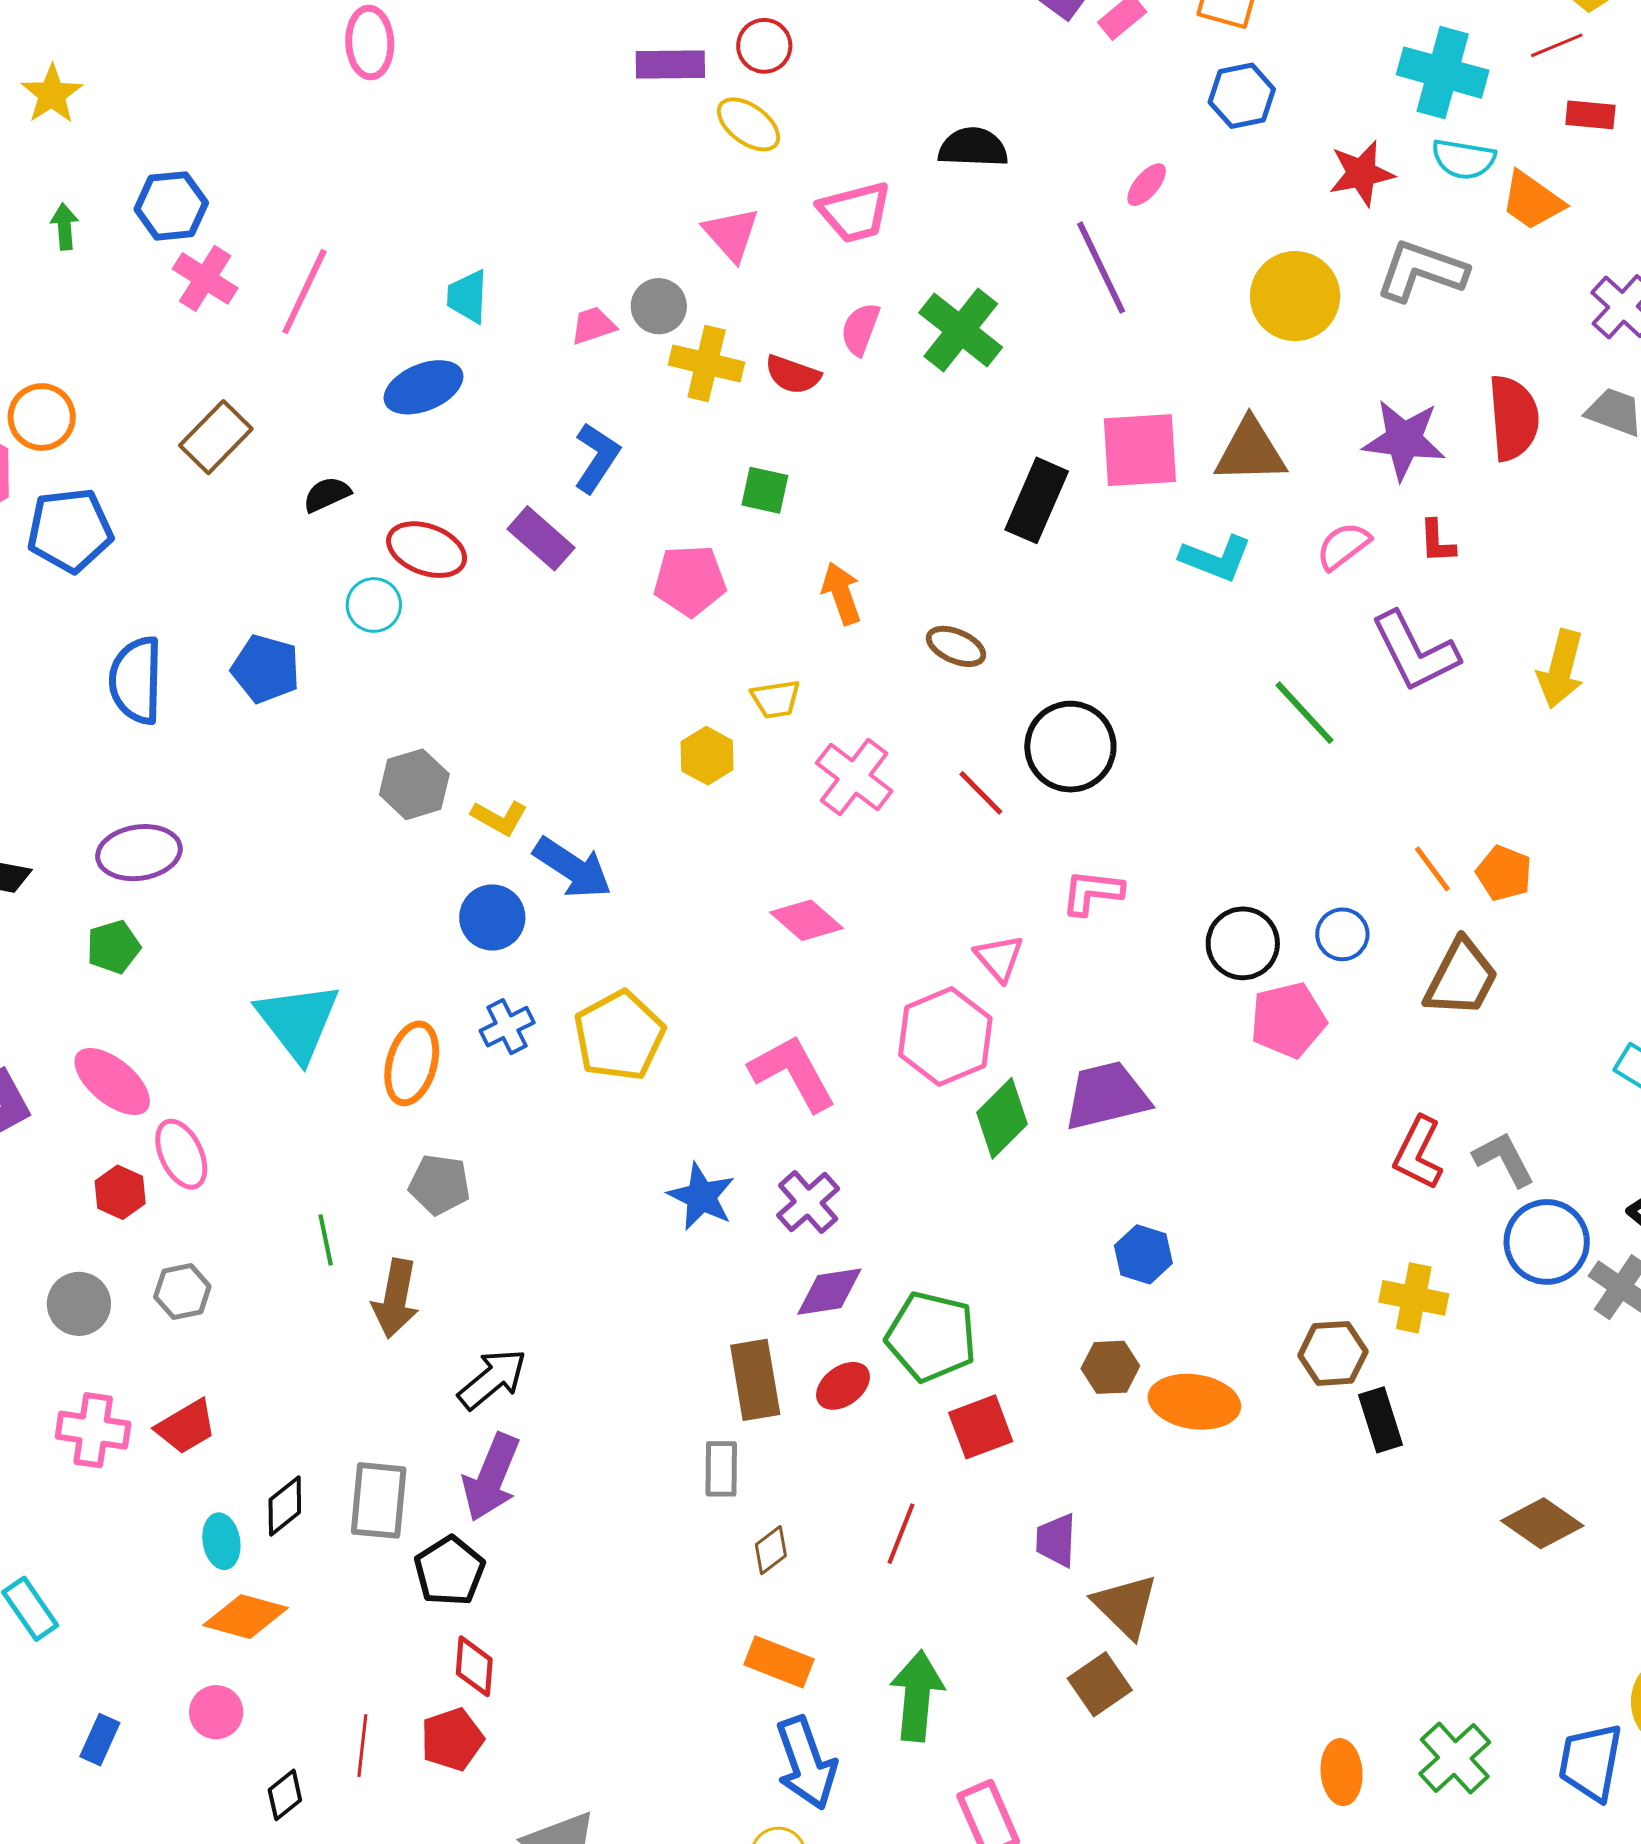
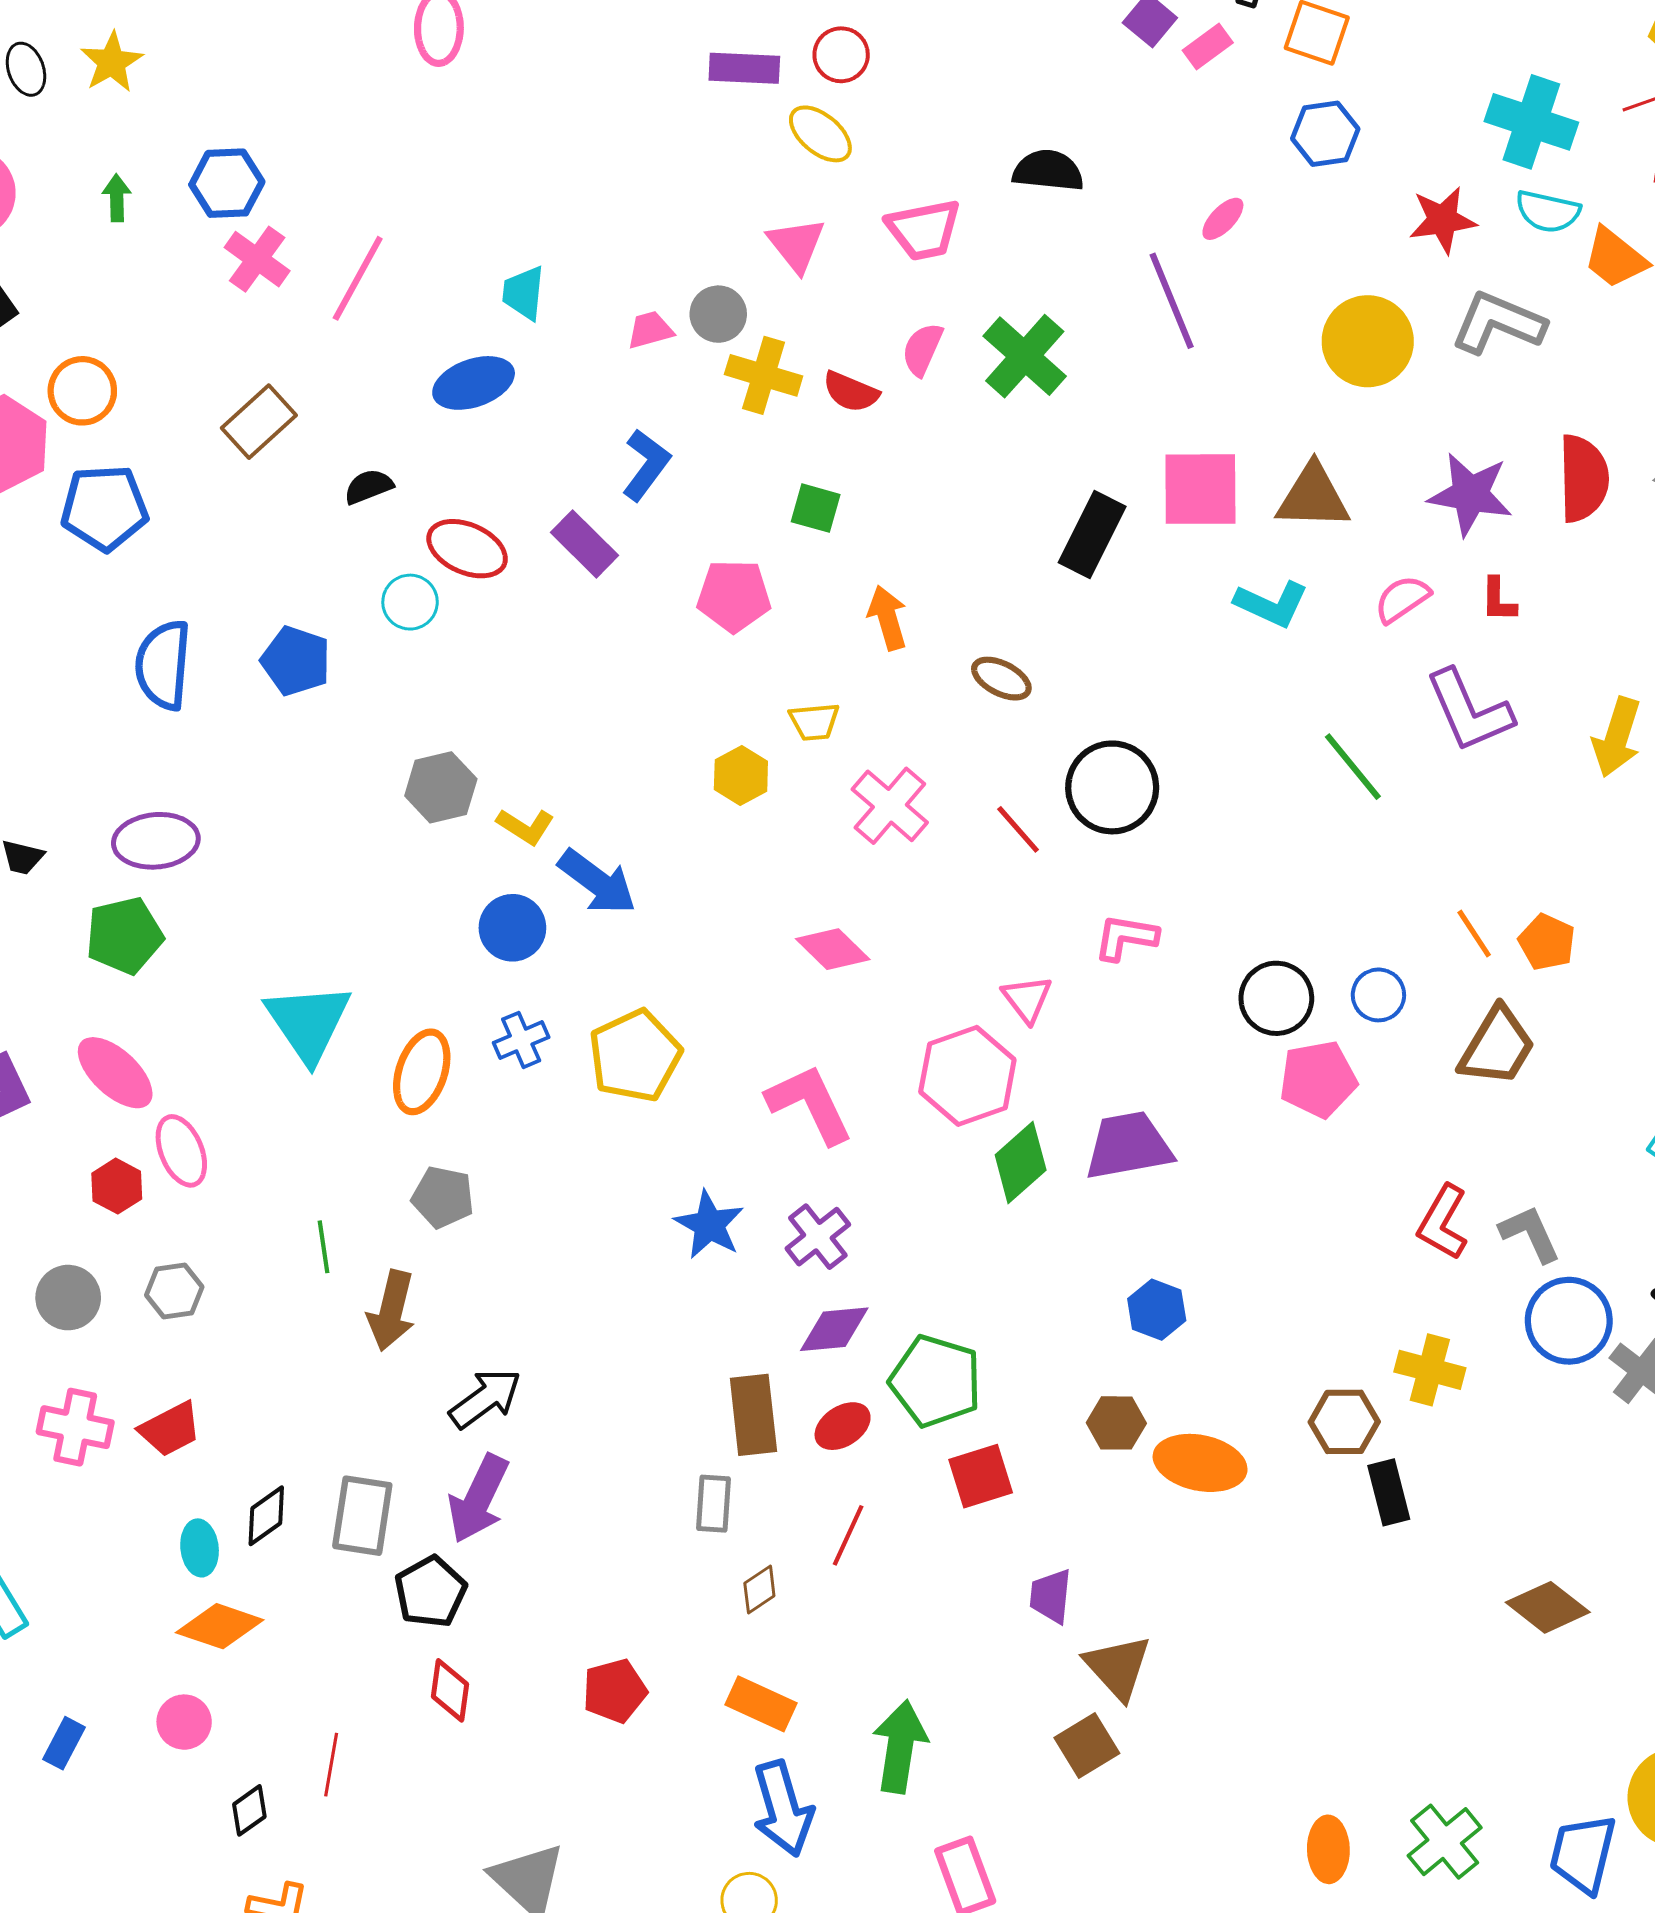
green pentagon: (113, 947) -> (124, 936), size x1.4
red line: (901, 1534) -> (848, 1535), moved
red pentagon: (452, 1739) -> (615, 1691), moved

